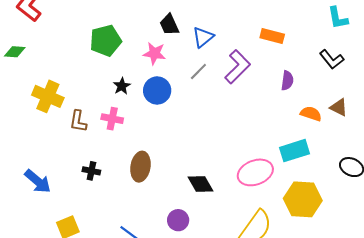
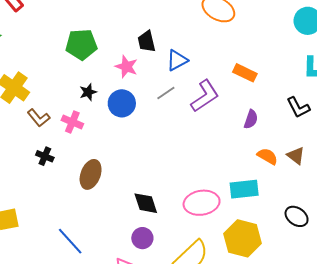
brown L-shape: (78, 121) -> (39, 118), turned -60
black cross: (91, 171) -> (45, 156), moved
purple circle: (178, 220) -> (142, 238), moved

